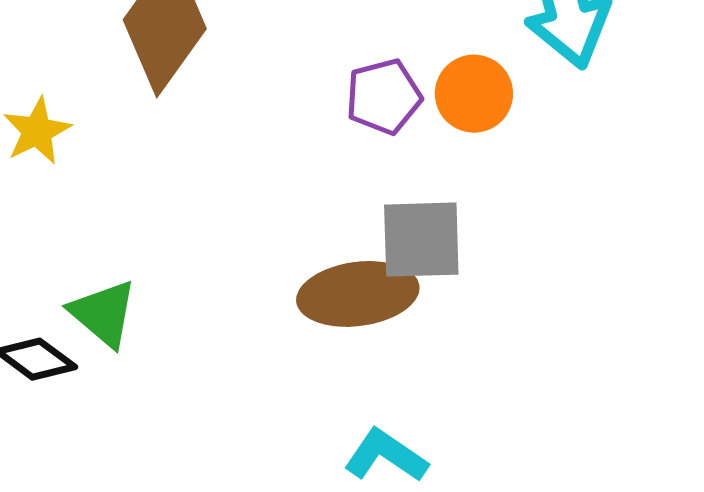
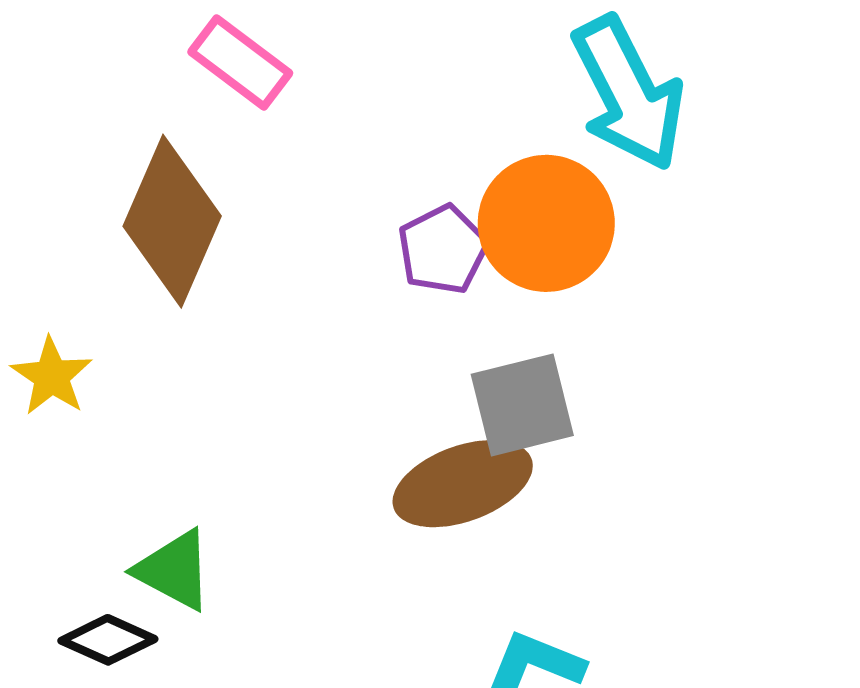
orange circle: (474, 94) -> (546, 223), size x1.5

